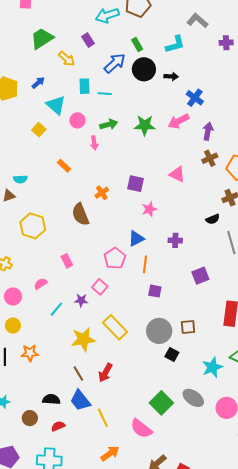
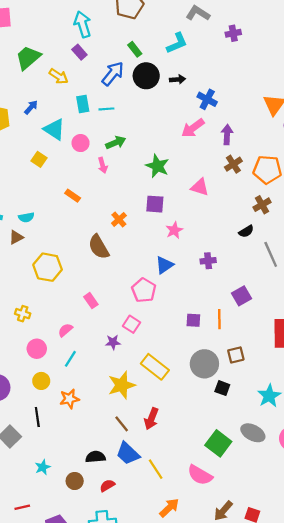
cyan arrow: (107, 15) -> (83, 24), moved, turned 100
green star: (145, 125) -> (157, 166), moved, turned 30
orange line: (145, 264) -> (219, 319), moved
cyan line: (56, 309) -> (70, 359), moved
orange star: (30, 353) -> (69, 399), moved

